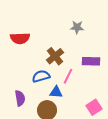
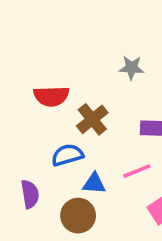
red semicircle: (20, 38) -> (51, 96), moved
pink line: (68, 76) -> (137, 171), moved, turned 42

